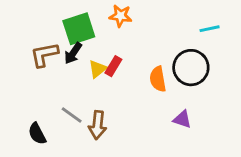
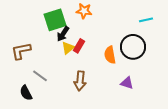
black arrow: (73, 53) -> (63, 34), moved
brown L-shape: (44, 55) -> (21, 51), moved
gray line: (72, 115) -> (40, 76), moved
brown arrow: (98, 125) -> (80, 81), moved

